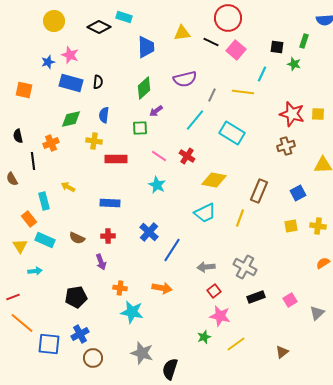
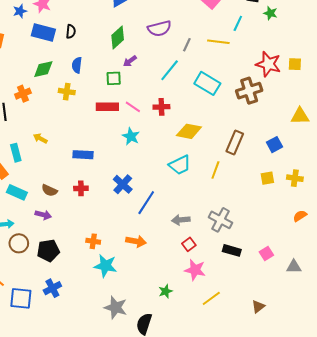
brown cross: (286, 146) -> (249, 91), moved, size x1.4
red cross: (187, 156) -> (161, 107), turned -35
red rectangle: (116, 159) -> (107, 107), moved
purple arrow: (101, 262) -> (43, 215), moved, turned -56
black rectangle: (256, 297) -> (232, 250), turned 36
gray triangle: (317, 313) -> (294, 267), turned 42
green star: (204, 337) -> (166, 291), moved
brown circle: (93, 358) -> (19, 243), moved

